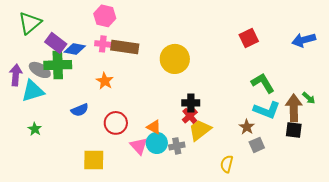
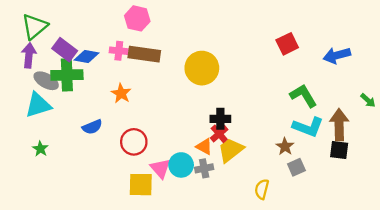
pink hexagon: (105, 16) -> (137, 18), moved
blue arrow: (304, 40) -> (337, 55), moved
purple arrow: (16, 75) -> (29, 55), moved
green arrow: (309, 98) -> (368, 100), moved
orange triangle: (154, 127) -> (204, 146), moved
yellow square: (94, 160) -> (141, 185), moved

